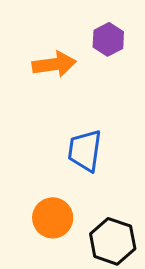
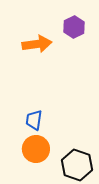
blue trapezoid: (85, 151) -> (34, 120), moved, size x0.7

